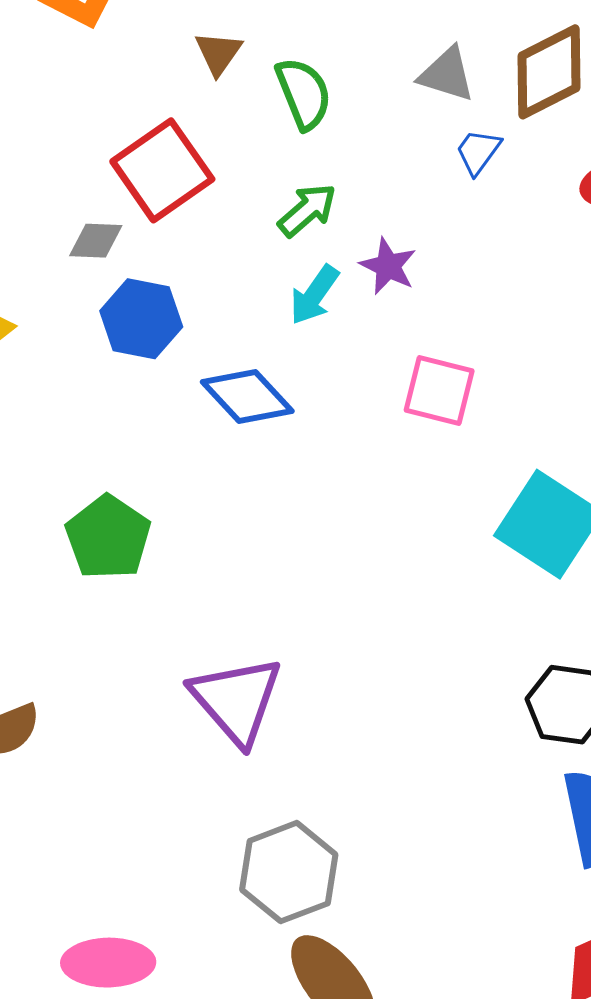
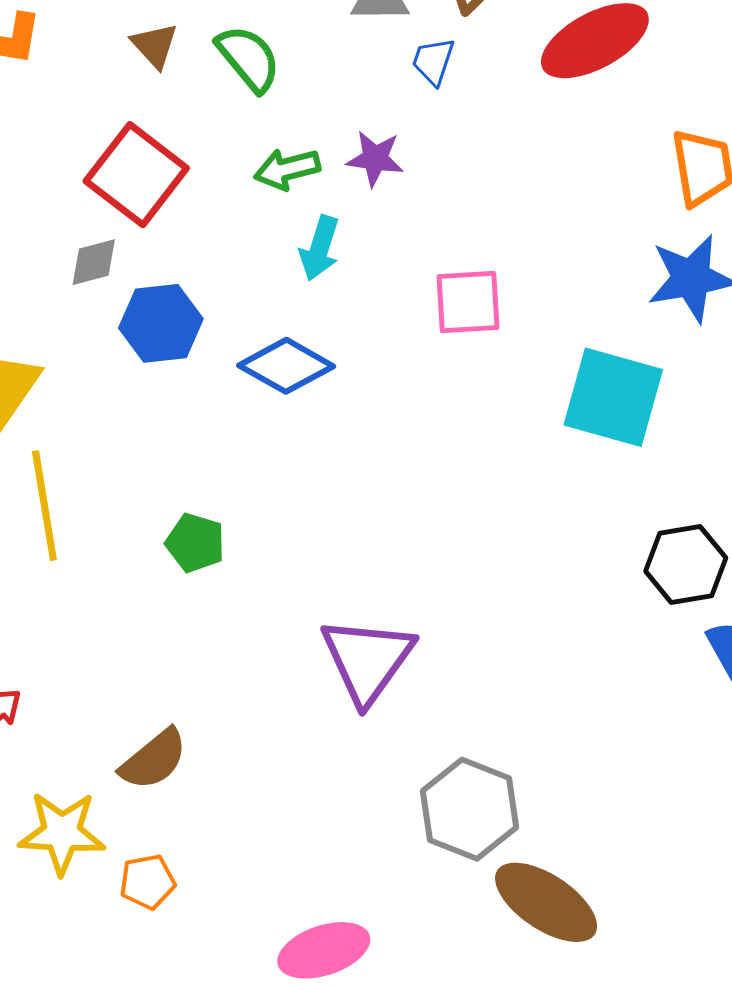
green arrow: (307, 210) -> (287, 169), turned -136
purple star: (388, 266) -> (375, 159), moved
green pentagon: (108, 537) -> (195, 543), size x0.7
purple triangle: (236, 700) -> (367, 660), turned 34

